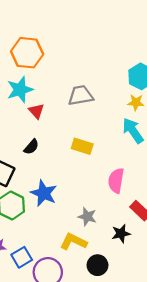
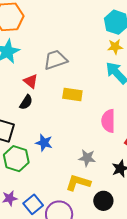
gray trapezoid: (81, 95) -> (55, 60), moved
red triangle: (36, 111) -> (31, 81), moved
blue star: (44, 193) -> (44, 143), size x0.7

